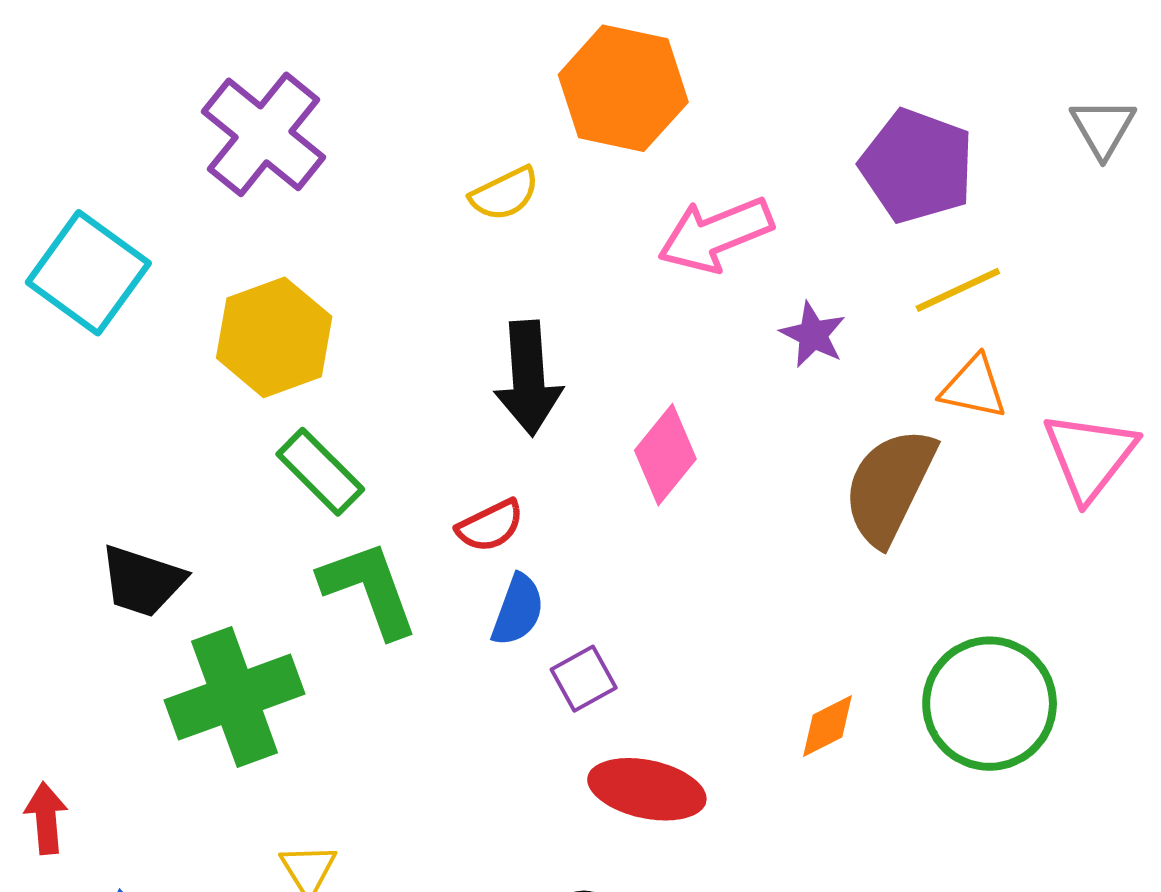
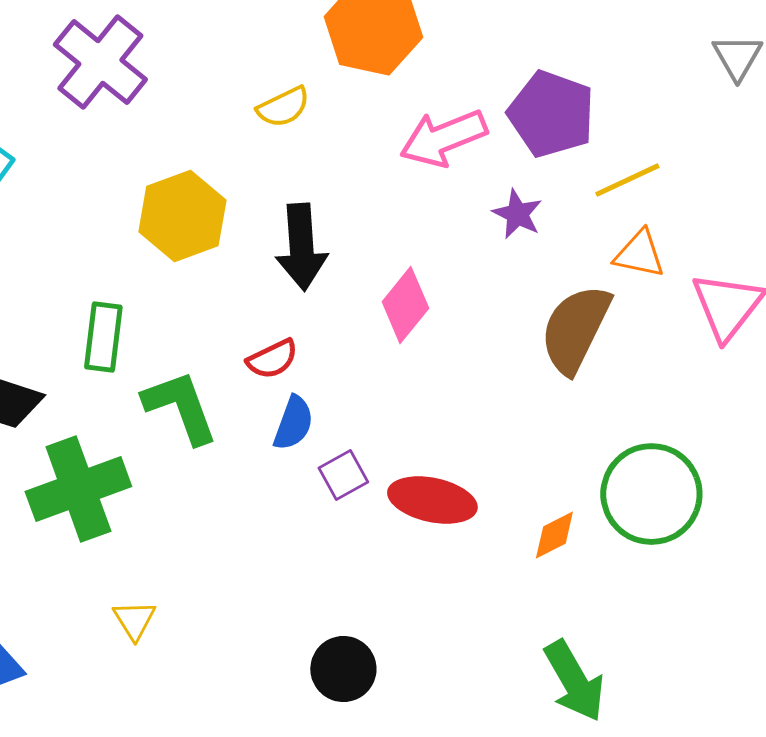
purple pentagon: (917, 166) -> (551, 114), moved
yellow hexagon: (274, 337) -> (182, 216), moved
green rectangle: (320, 472) -> (103, 337), moved, turned 52
orange diamond: (827, 726) -> (554, 535), moved
red ellipse: (647, 789) -> (432, 500), moved

